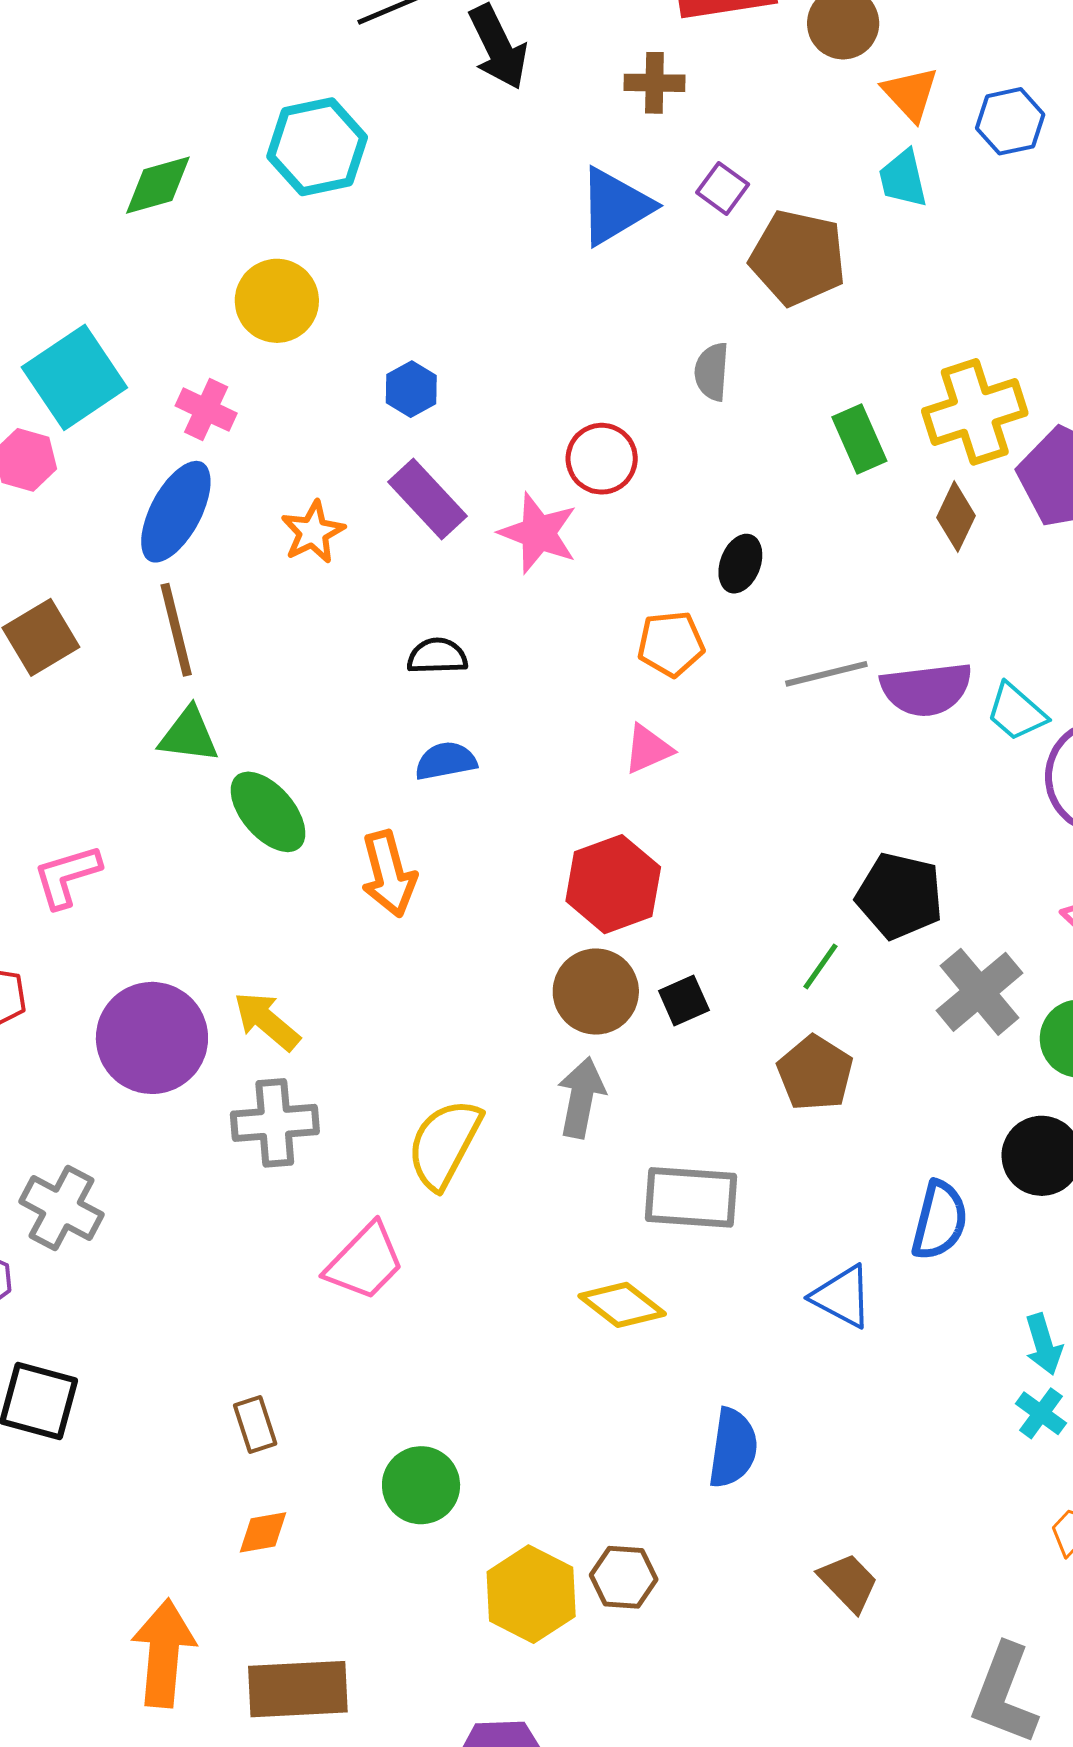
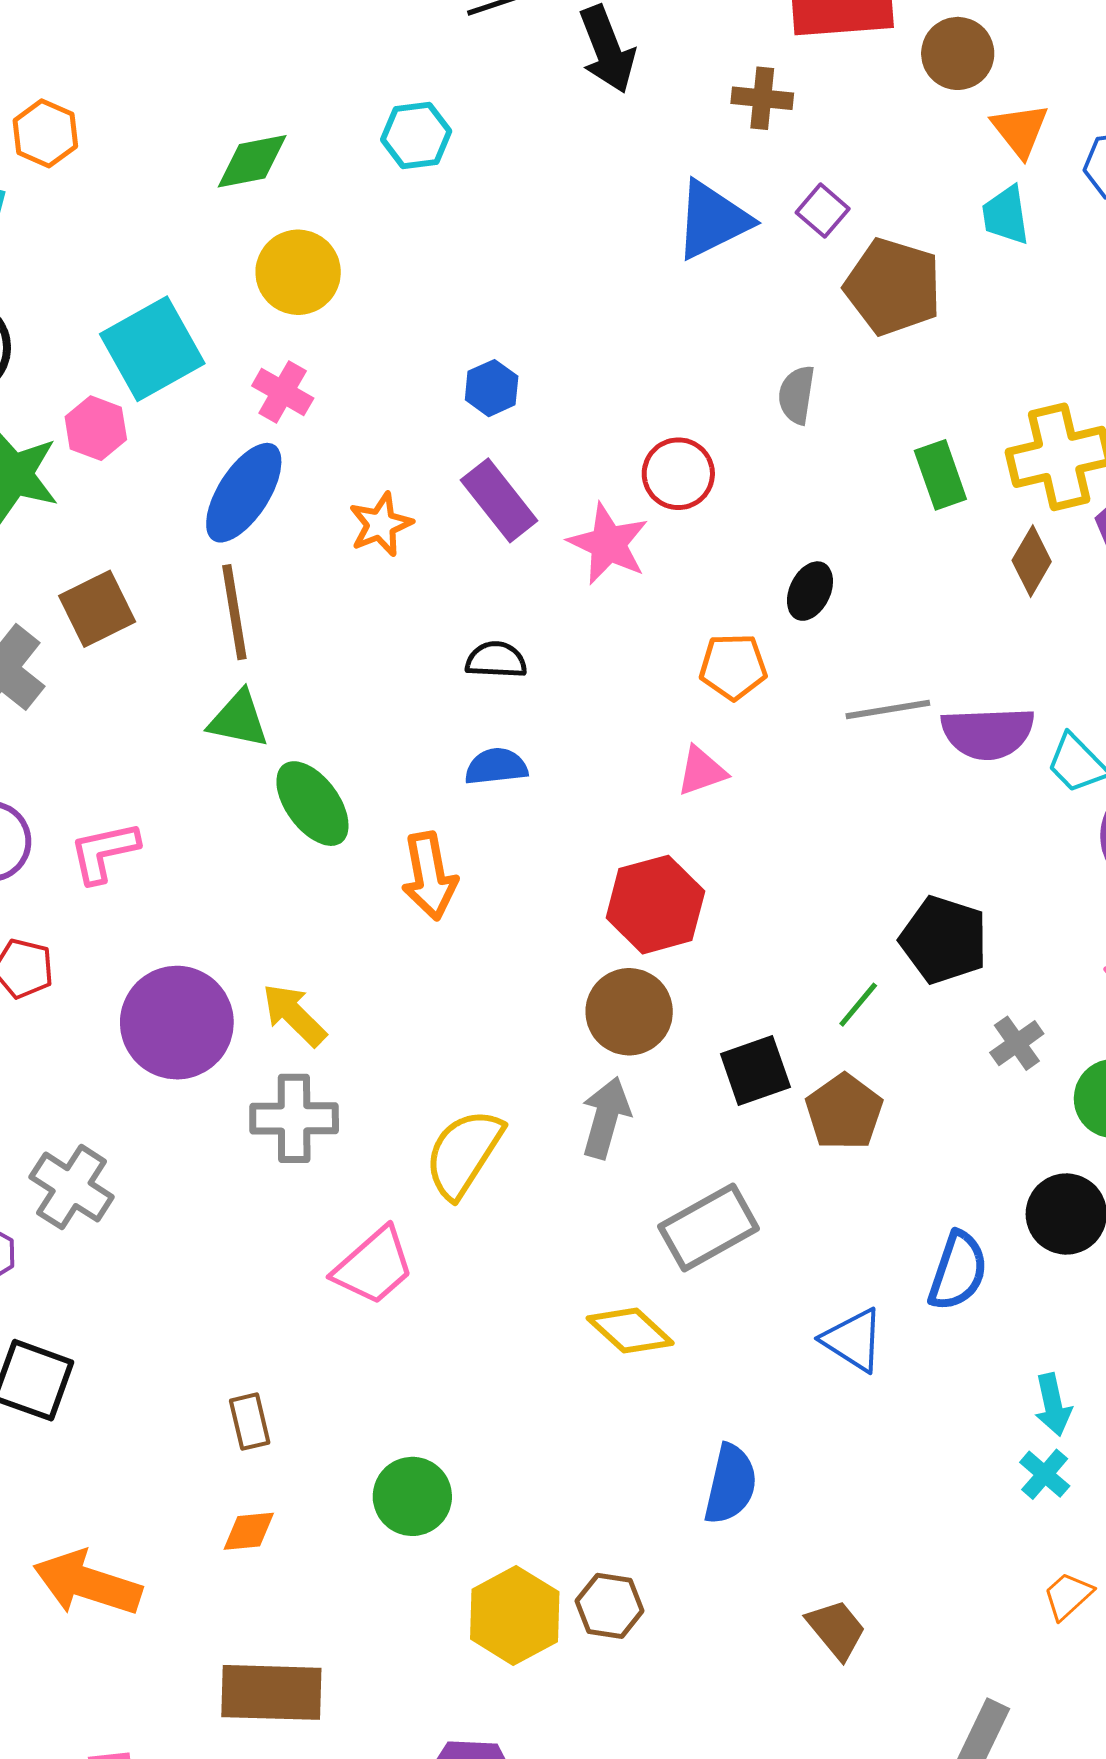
cyan hexagon: (317, 147) -> (416, 135), size x0.7
yellow circle: (277, 301) -> (298, 272), moved
gray cross: (979, 992) -> (1017, 1043), size x0.6
black square: (684, 1000) -> (755, 1070), moved, size x1.4
gray rectangle: (691, 1197) -> (709, 1228), turned -38
orange arrow: (164, 1653) -> (87, 1583), moved, turned -82

